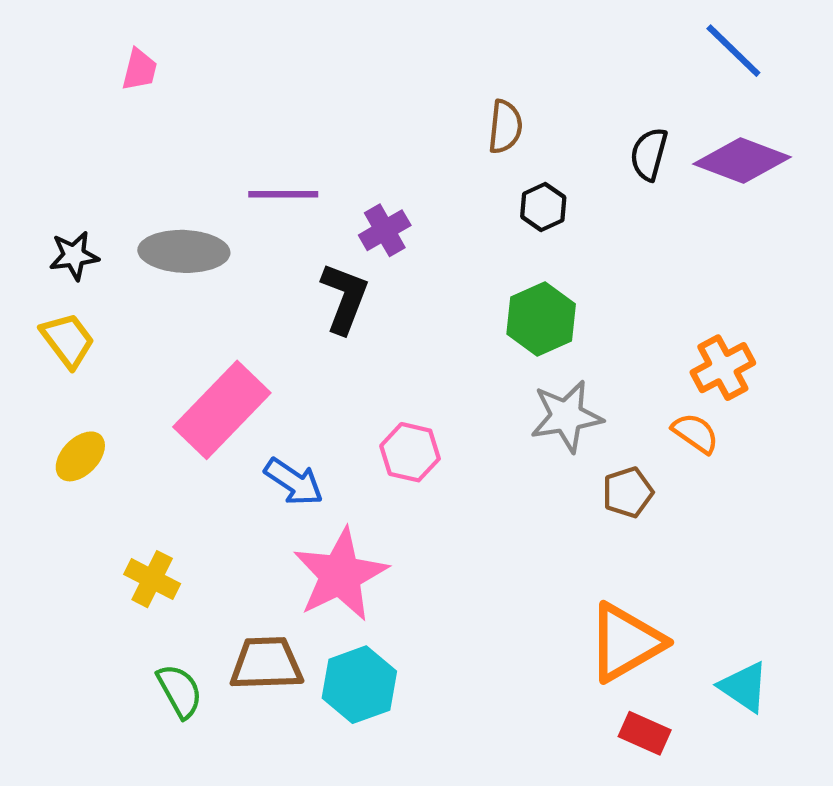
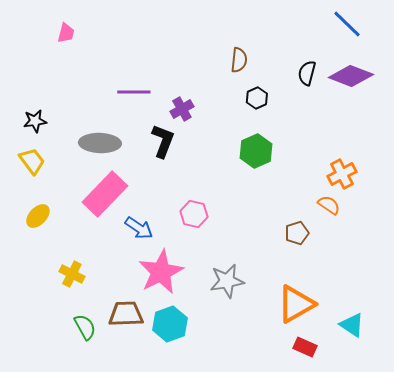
gray ellipse: (184, 251) -> (100, 143), moved
gray star: (566, 416) -> (227, 281), moved

